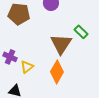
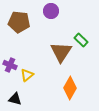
orange diamond: (57, 72) -> (70, 88), moved

